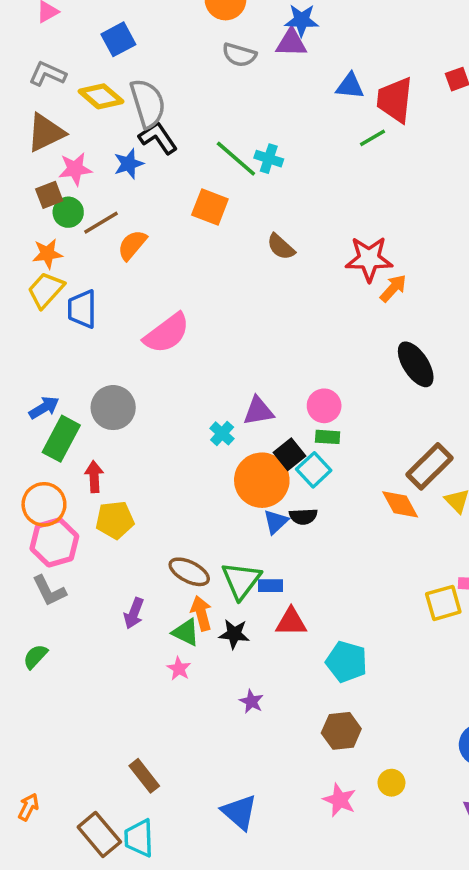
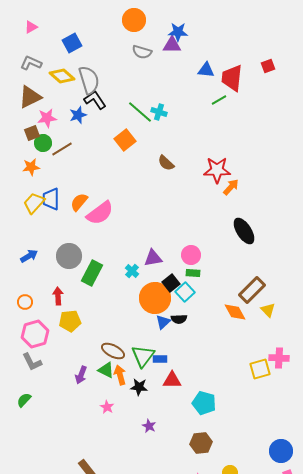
orange square: (210, 207) -> (125, 140), turned 30
orange semicircle: (132, 245) -> (79, 202), moved
yellow trapezoid: (46, 290) -> (34, 203), moved
green rectangle: (61, 439) -> (92, 273), moved
orange circle: (44, 504) -> (25, 302), moved, size x0.6
green triangle: (186, 632) -> (106, 370), moved

